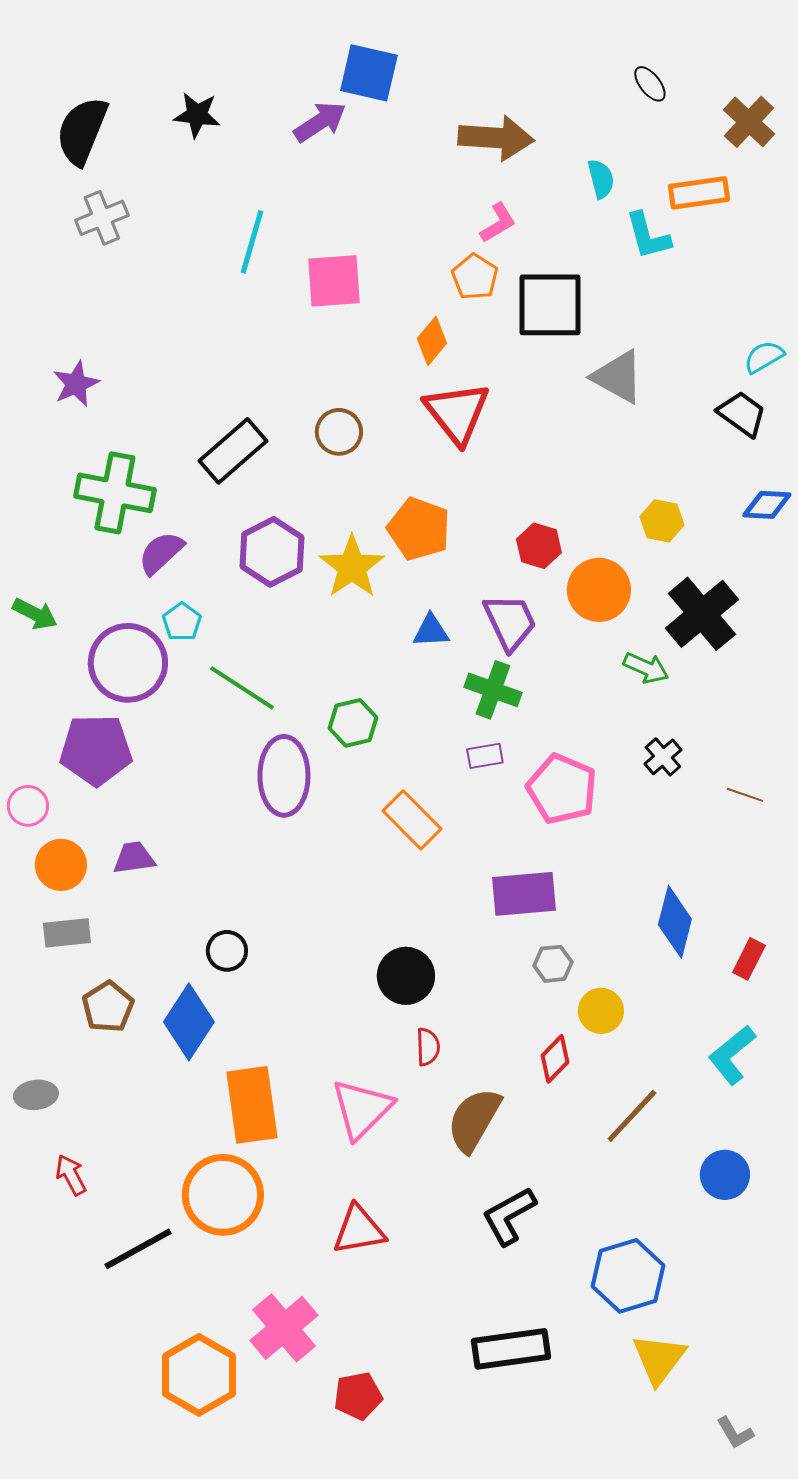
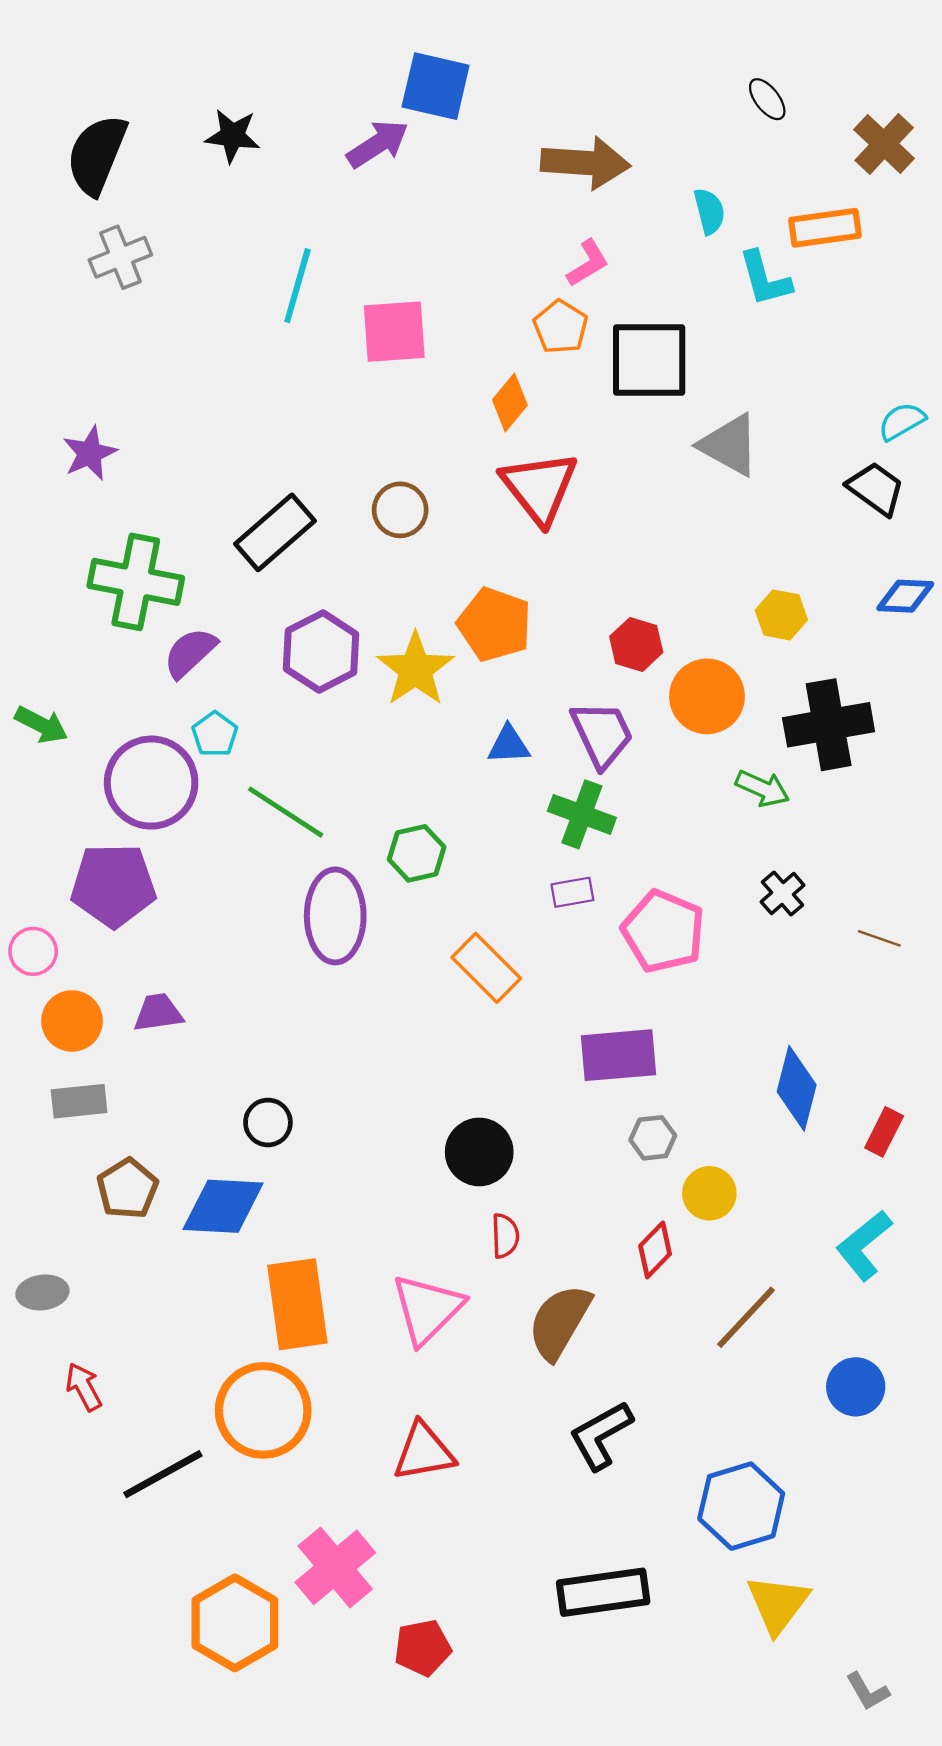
black cross: (702, 614) -> (829, 725), turned 30
blue diamond: (189, 1022) -> (223, 1206), turned 60

